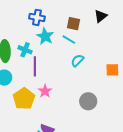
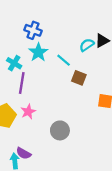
brown square: (73, 24) -> (79, 78), moved
cyan semicircle: (77, 60) -> (87, 45), moved
gray circle: (88, 101) -> (60, 130), moved

